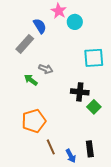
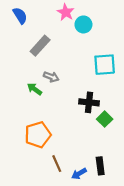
blue semicircle: (40, 26) -> (20, 16), moved
gray rectangle: (25, 44) -> (40, 46), moved
blue arrow: (71, 156) -> (79, 174), turned 88

